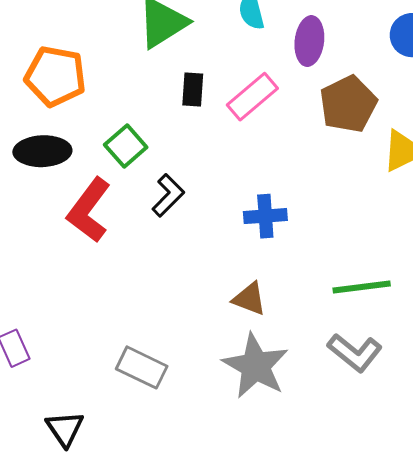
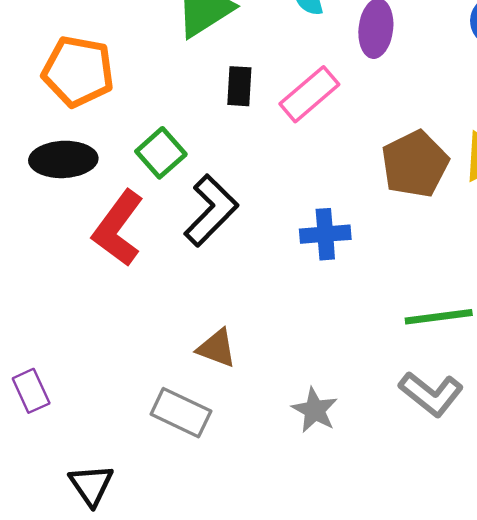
brown pentagon: (348, 104) -> (415, 164), moved
black L-shape: (168, 195) -> (211, 211), size x1.4
brown triangle: (249, 299) -> (217, 348), moved
gray star: (256, 366) -> (315, 410), size x0.6

